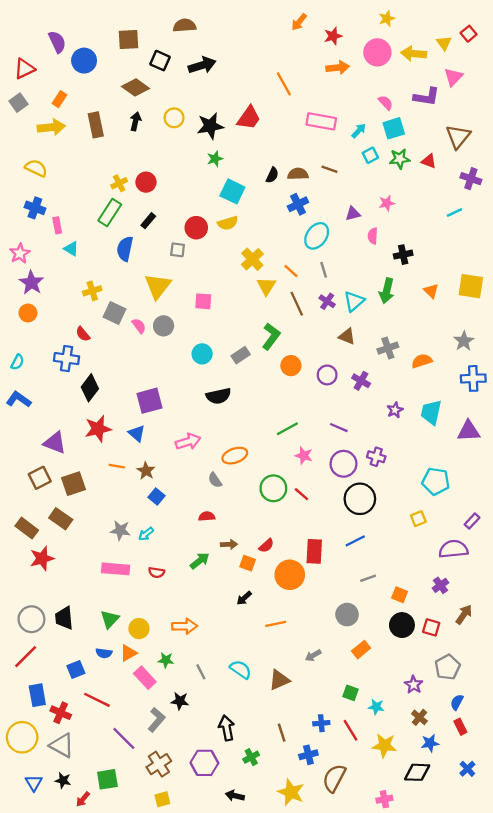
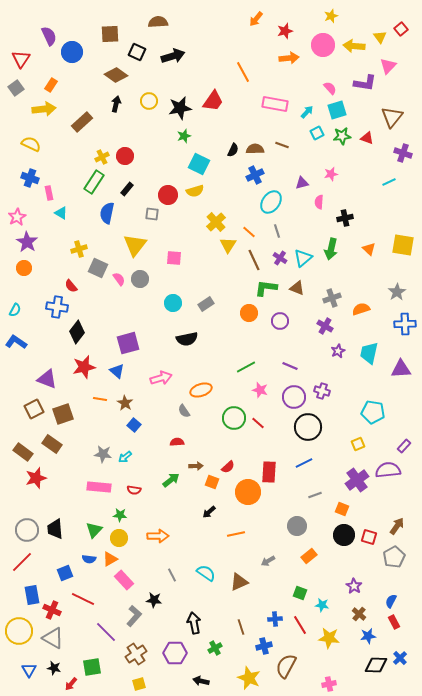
red triangle: (24, 69) -> (21, 59), turned -30
brown rectangle: (96, 125) -> (82, 122), moved, turned 60
green L-shape: (271, 336) -> (266, 288), moved, turned -120
purple cross: (361, 381) -> (325, 326), moved
purple cross: (441, 585) -> (357, 480), moved, size x1.6
green star: (166, 660) -> (120, 515), moved
gray pentagon: (448, 667) -> (394, 557), moved
black diamond: (417, 772) -> (376, 665), moved

